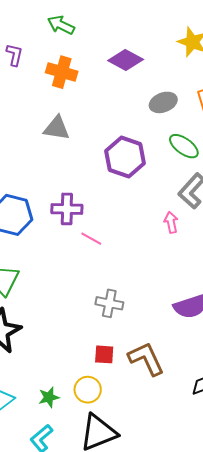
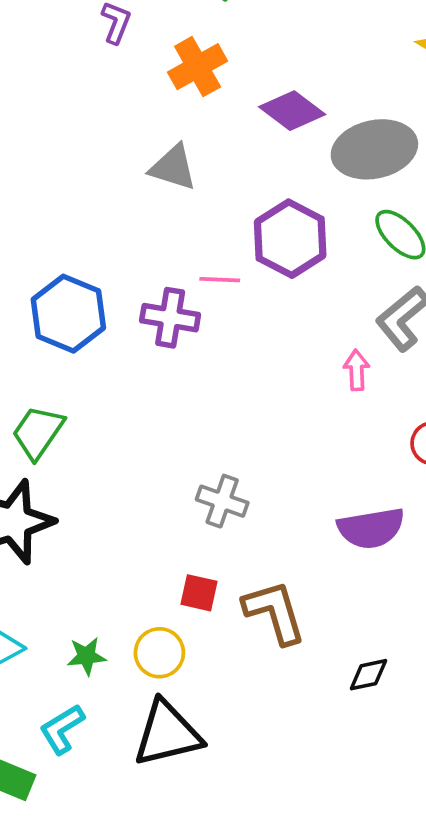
purple diamond: (126, 60) -> (292, 111), moved
orange cross: (62, 72) -> (198, 67), turned 36
gray ellipse: (163, 102) -> (374, 149), size x1.6
pink line: (91, 239) -> (220, 280), moved, turned -35

